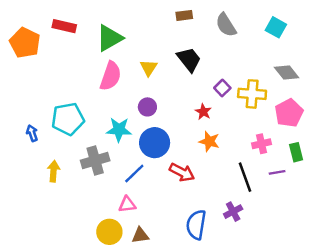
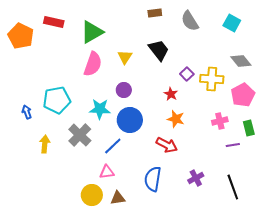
gray cross: (95, 160) -> (80, 135), turned -30
red arrow: (182, 172) -> (167, 145), moved
black line: (245, 177) -> (233, 187), moved
blue semicircle: (196, 225) -> (153, 179), moved

